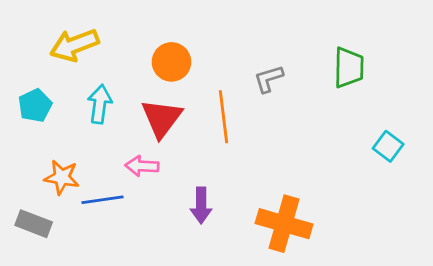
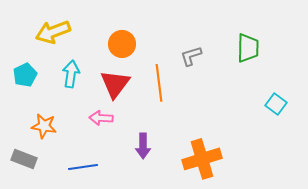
blue line: (103, 200) -> (83, 167), moved
orange cross: (284, 224) -> (202, 159), turned -33

